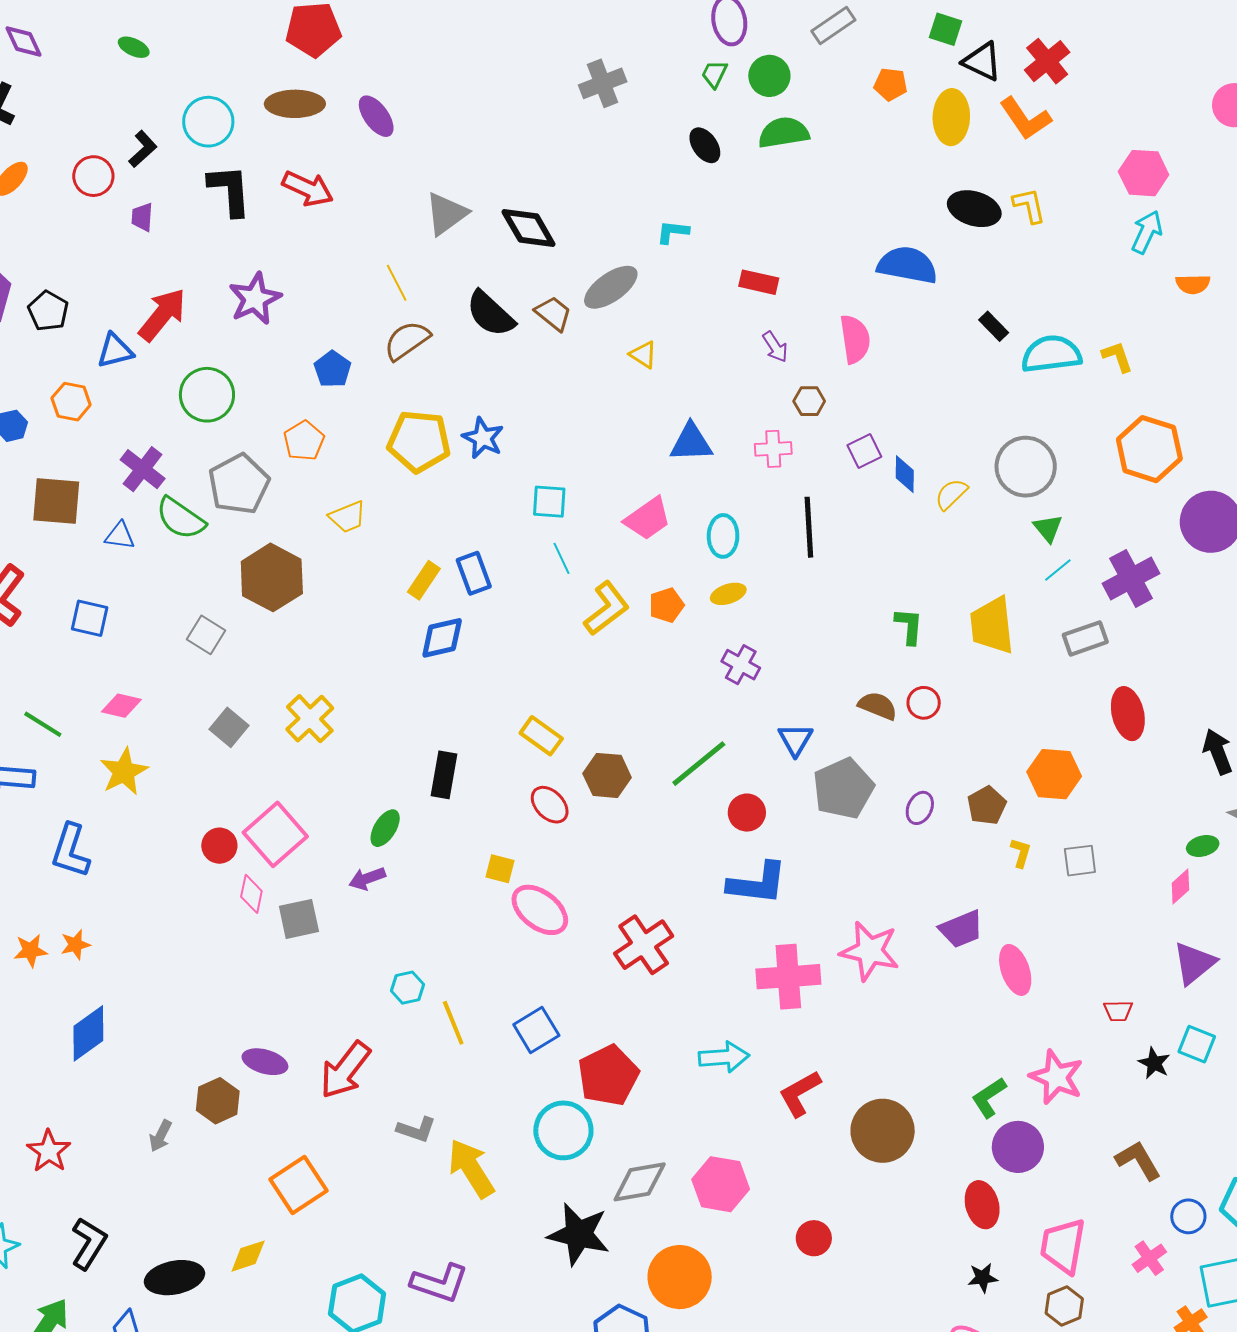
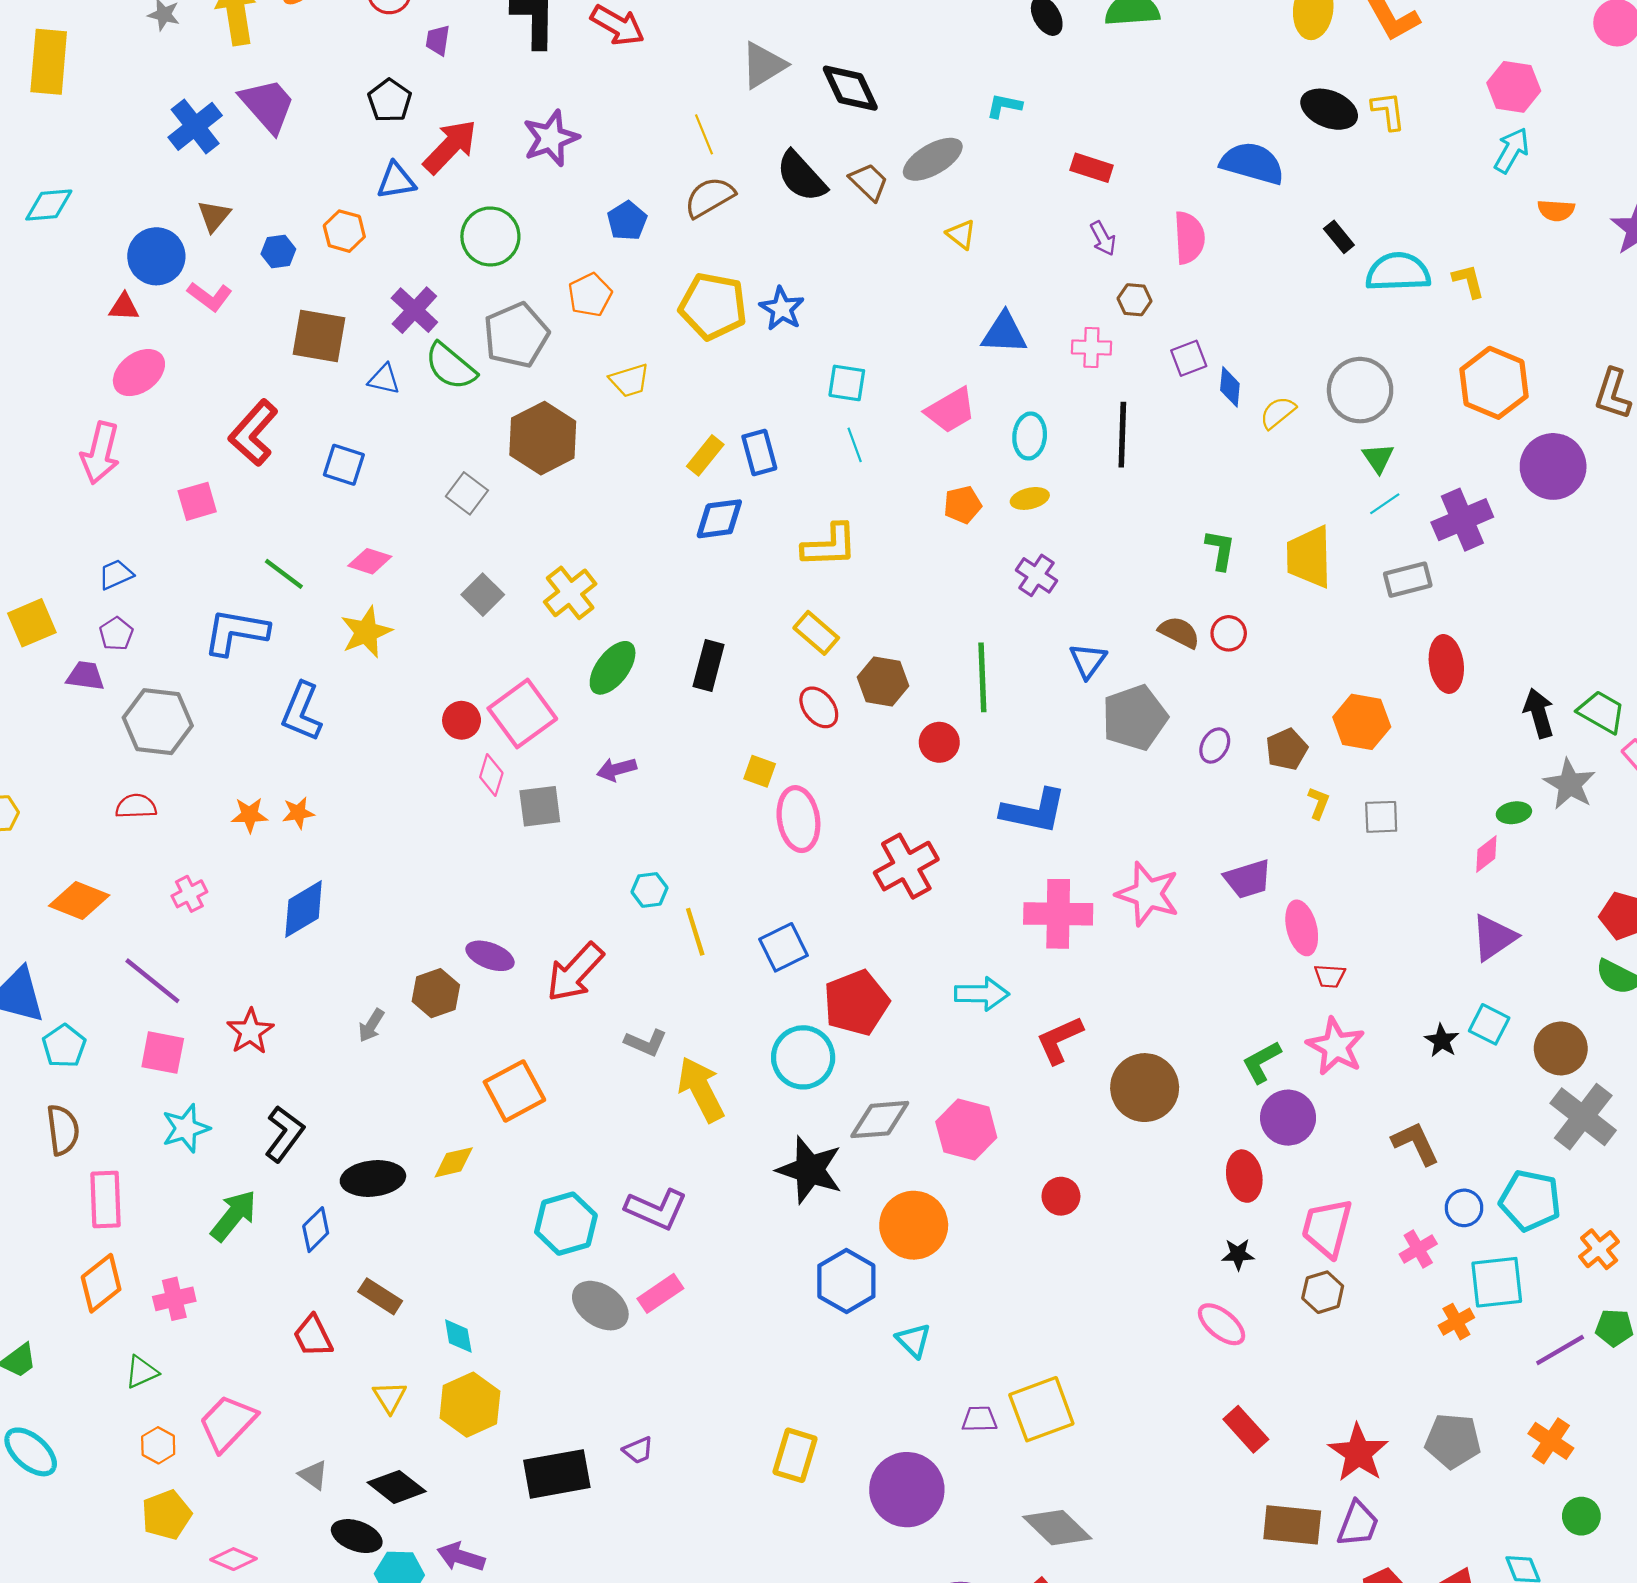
black pentagon: (48, 311) -> (390, 101), moved
yellow L-shape: (607, 608) -> (830, 545), moved, turned 30
green line: (699, 764) -> (982, 677), turned -58
red circle: (747, 813) -> (939, 742), moved
green ellipse: (385, 828) -> (613, 668), moved, size x1.4
pink ellipse: (540, 910) -> (798, 819), turned 38
red trapezoid: (1118, 1011) -> (1330, 976), moved

